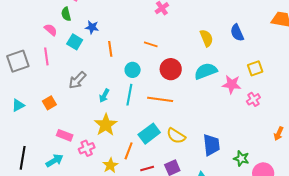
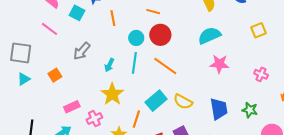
pink line: (46, 56) -> (49, 29), turned -42
gray square: (18, 61) -> (21, 53), moved, turned 30
red circle: (171, 69) -> (160, 35), moved
pink star: (232, 84) -> (219, 64), moved
orange line: (160, 99) -> (165, 66), turned 30
pink cross: (253, 99) -> (261, 74), moved, turned -32
pink rectangle: (65, 135) -> (72, 107), turned -42
green star: (241, 159) -> (250, 110), moved

